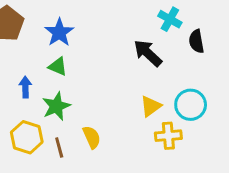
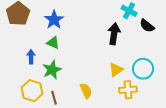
black semicircle: (196, 41) -> (147, 26), turned -42
black arrow: (148, 53) -> (114, 34), turned 55
yellow semicircle: (92, 137) -> (86, 91), moved

